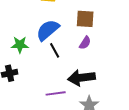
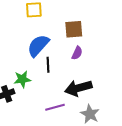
green star: (20, 45) -> (22, 79), moved
black line: (55, 50) -> (48, 65), turned 35

